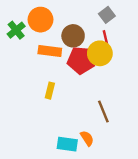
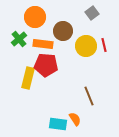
green cross: (16, 30) -> (19, 39), moved
red line: (106, 38) -> (104, 45), moved
red pentagon: (81, 60) -> (46, 65), moved
yellow rectangle: (50, 91) -> (28, 78), moved, size x1.5

